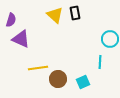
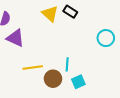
black rectangle: (75, 13) -> (70, 12), turned -48
cyan line: (100, 62) -> (67, 64), moved

